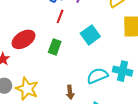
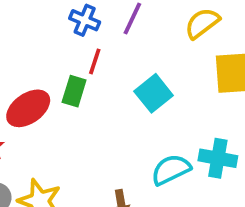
green rectangle: (55, 47) -> (74, 91), moved

